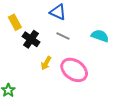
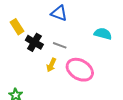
gray line: (63, 36) -> (60, 45), moved

